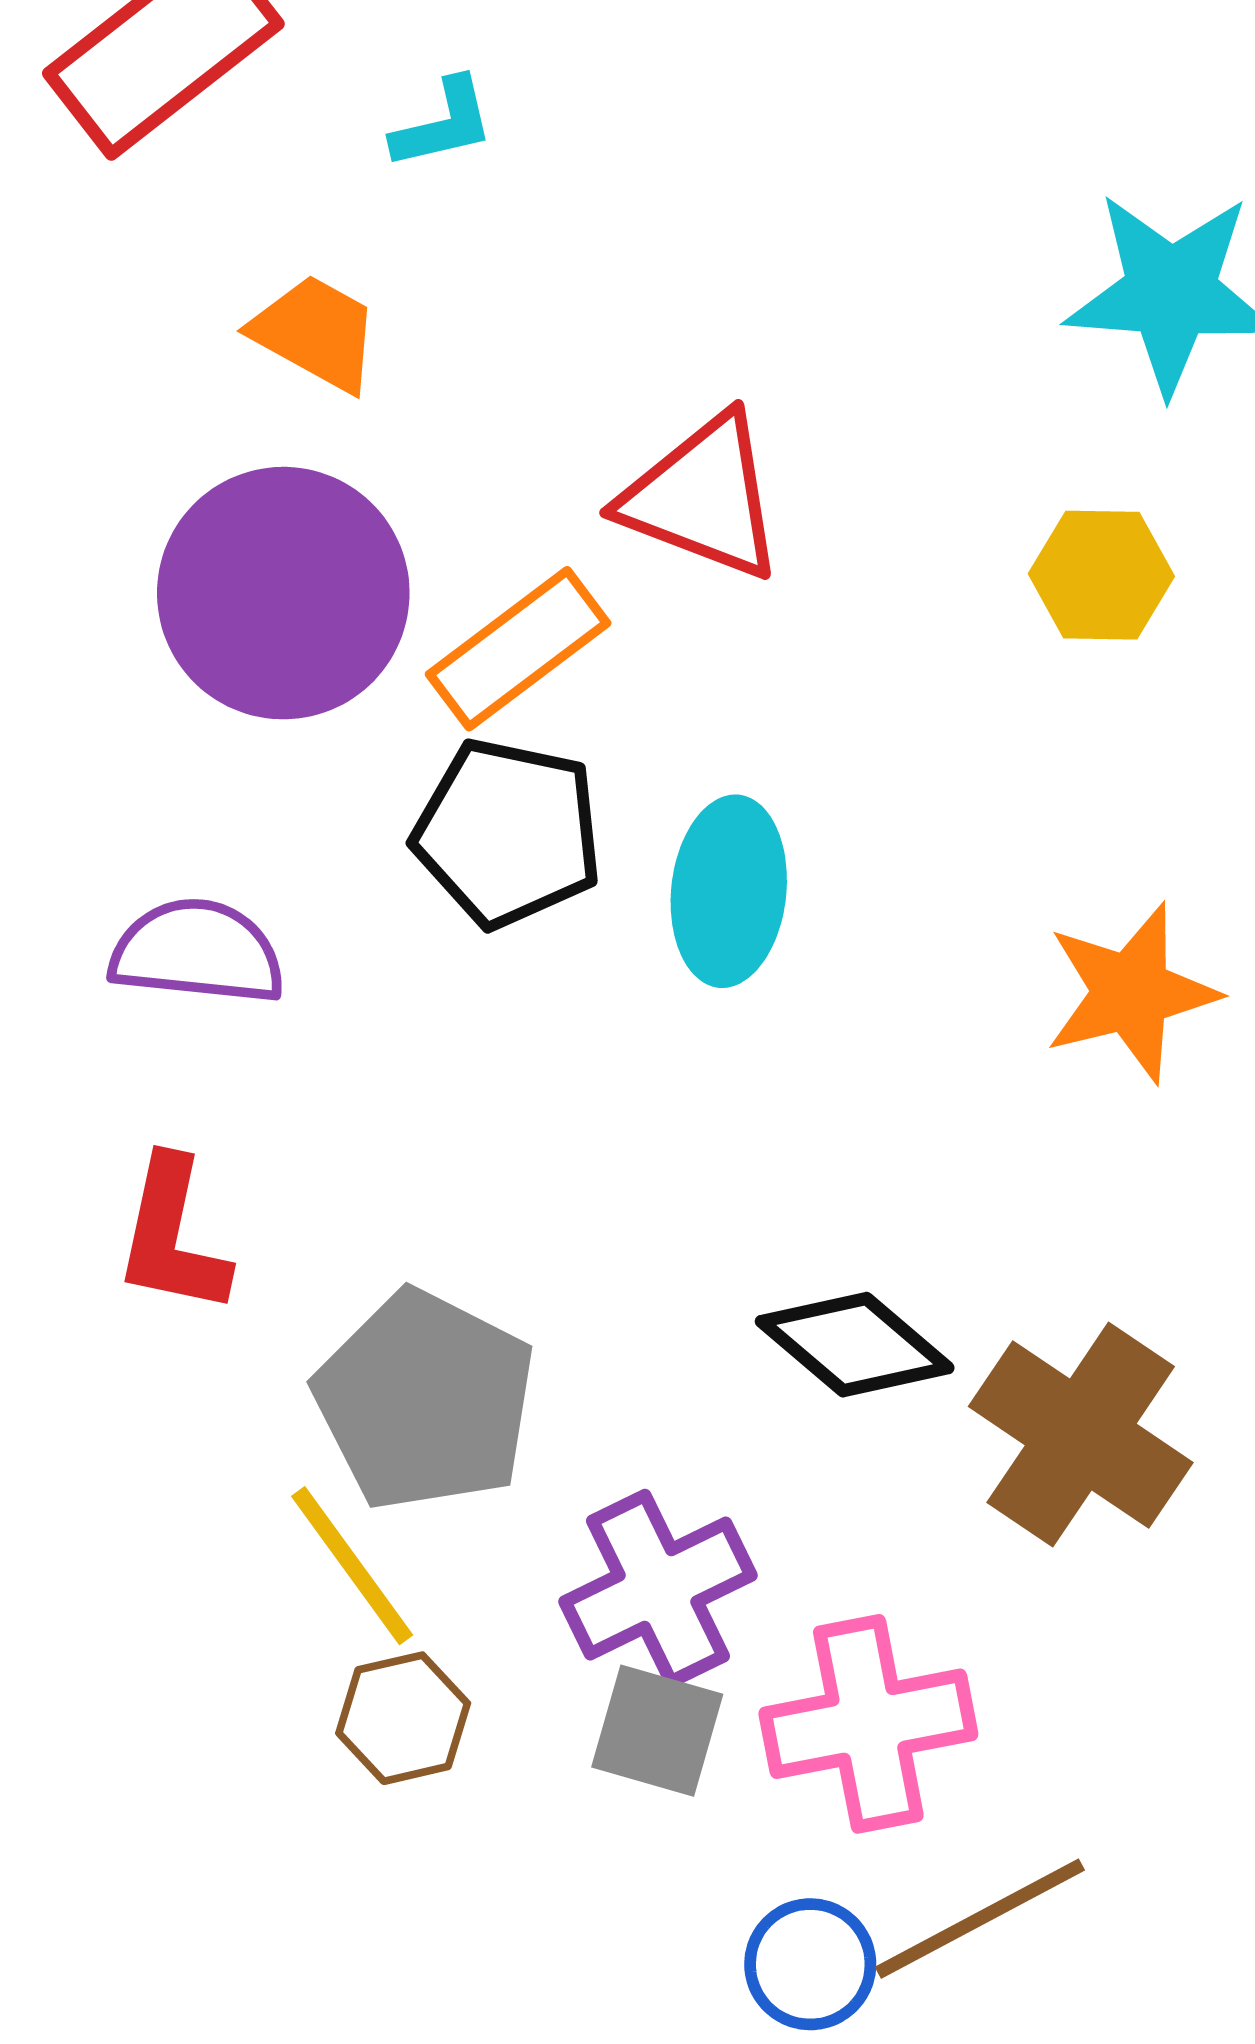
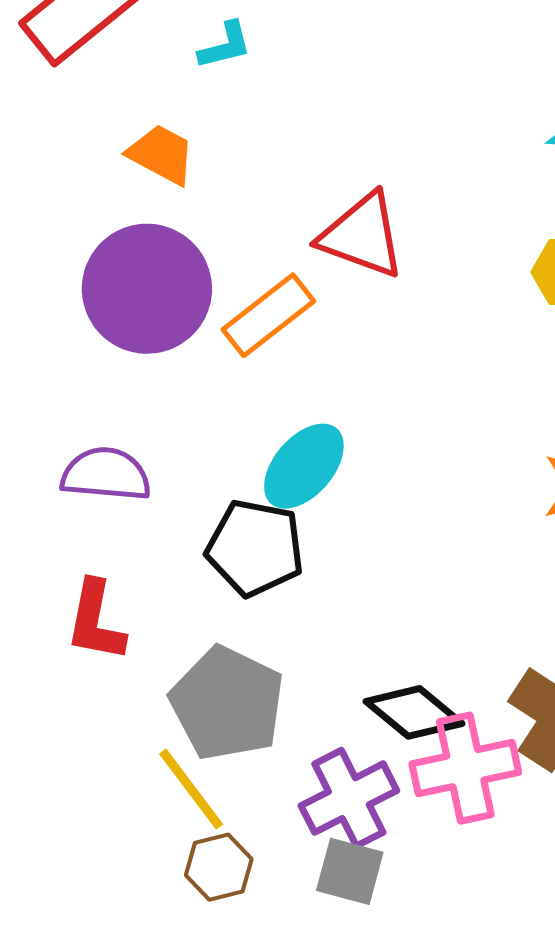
black pentagon: (508, 833) -> (255, 548), moved
cyan ellipse: (729, 891) -> (304, 466), moved, turned 36
black diamond: (855, 1345) -> (414, 712), moved
pink cross: (868, 1724) -> (465, 768), moved

